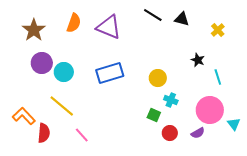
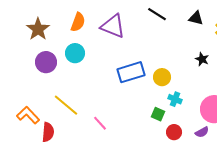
black triangle: (182, 19) -> (196, 18), moved
cyan circle: (64, 72) -> (75, 53), moved
blue rectangle: (110, 73) -> (131, 72), moved
pink line: (82, 135) -> (100, 123), moved

